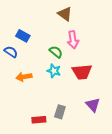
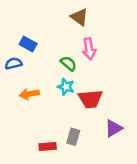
blue semicircle: (11, 52) -> (13, 63), turned -48
red trapezoid: (82, 72) -> (90, 99), moved
purple triangle: (93, 105) -> (114, 128), turned 42

